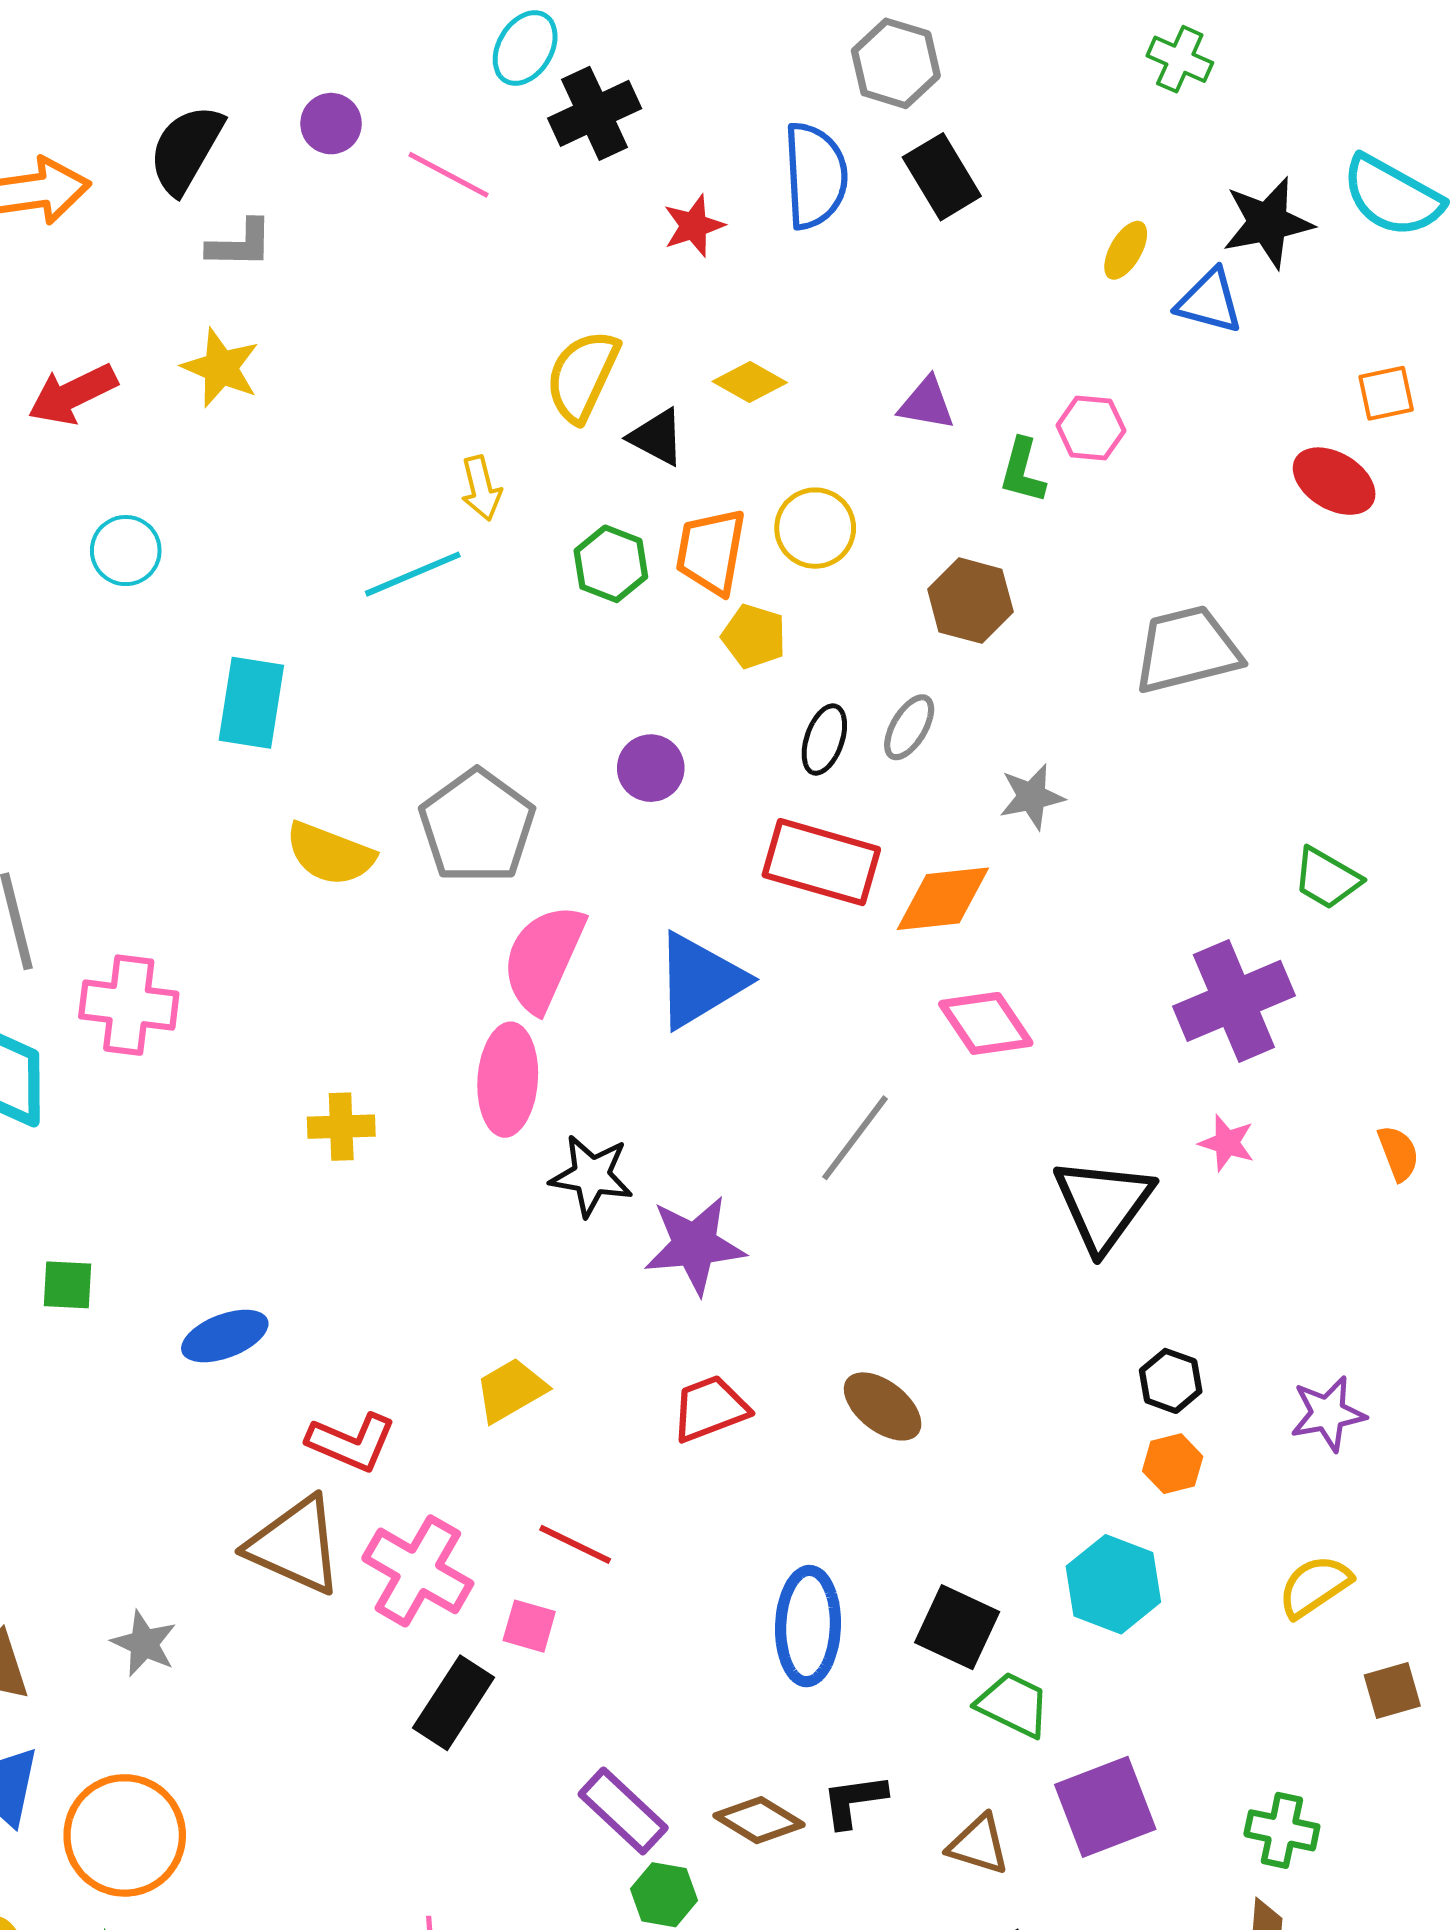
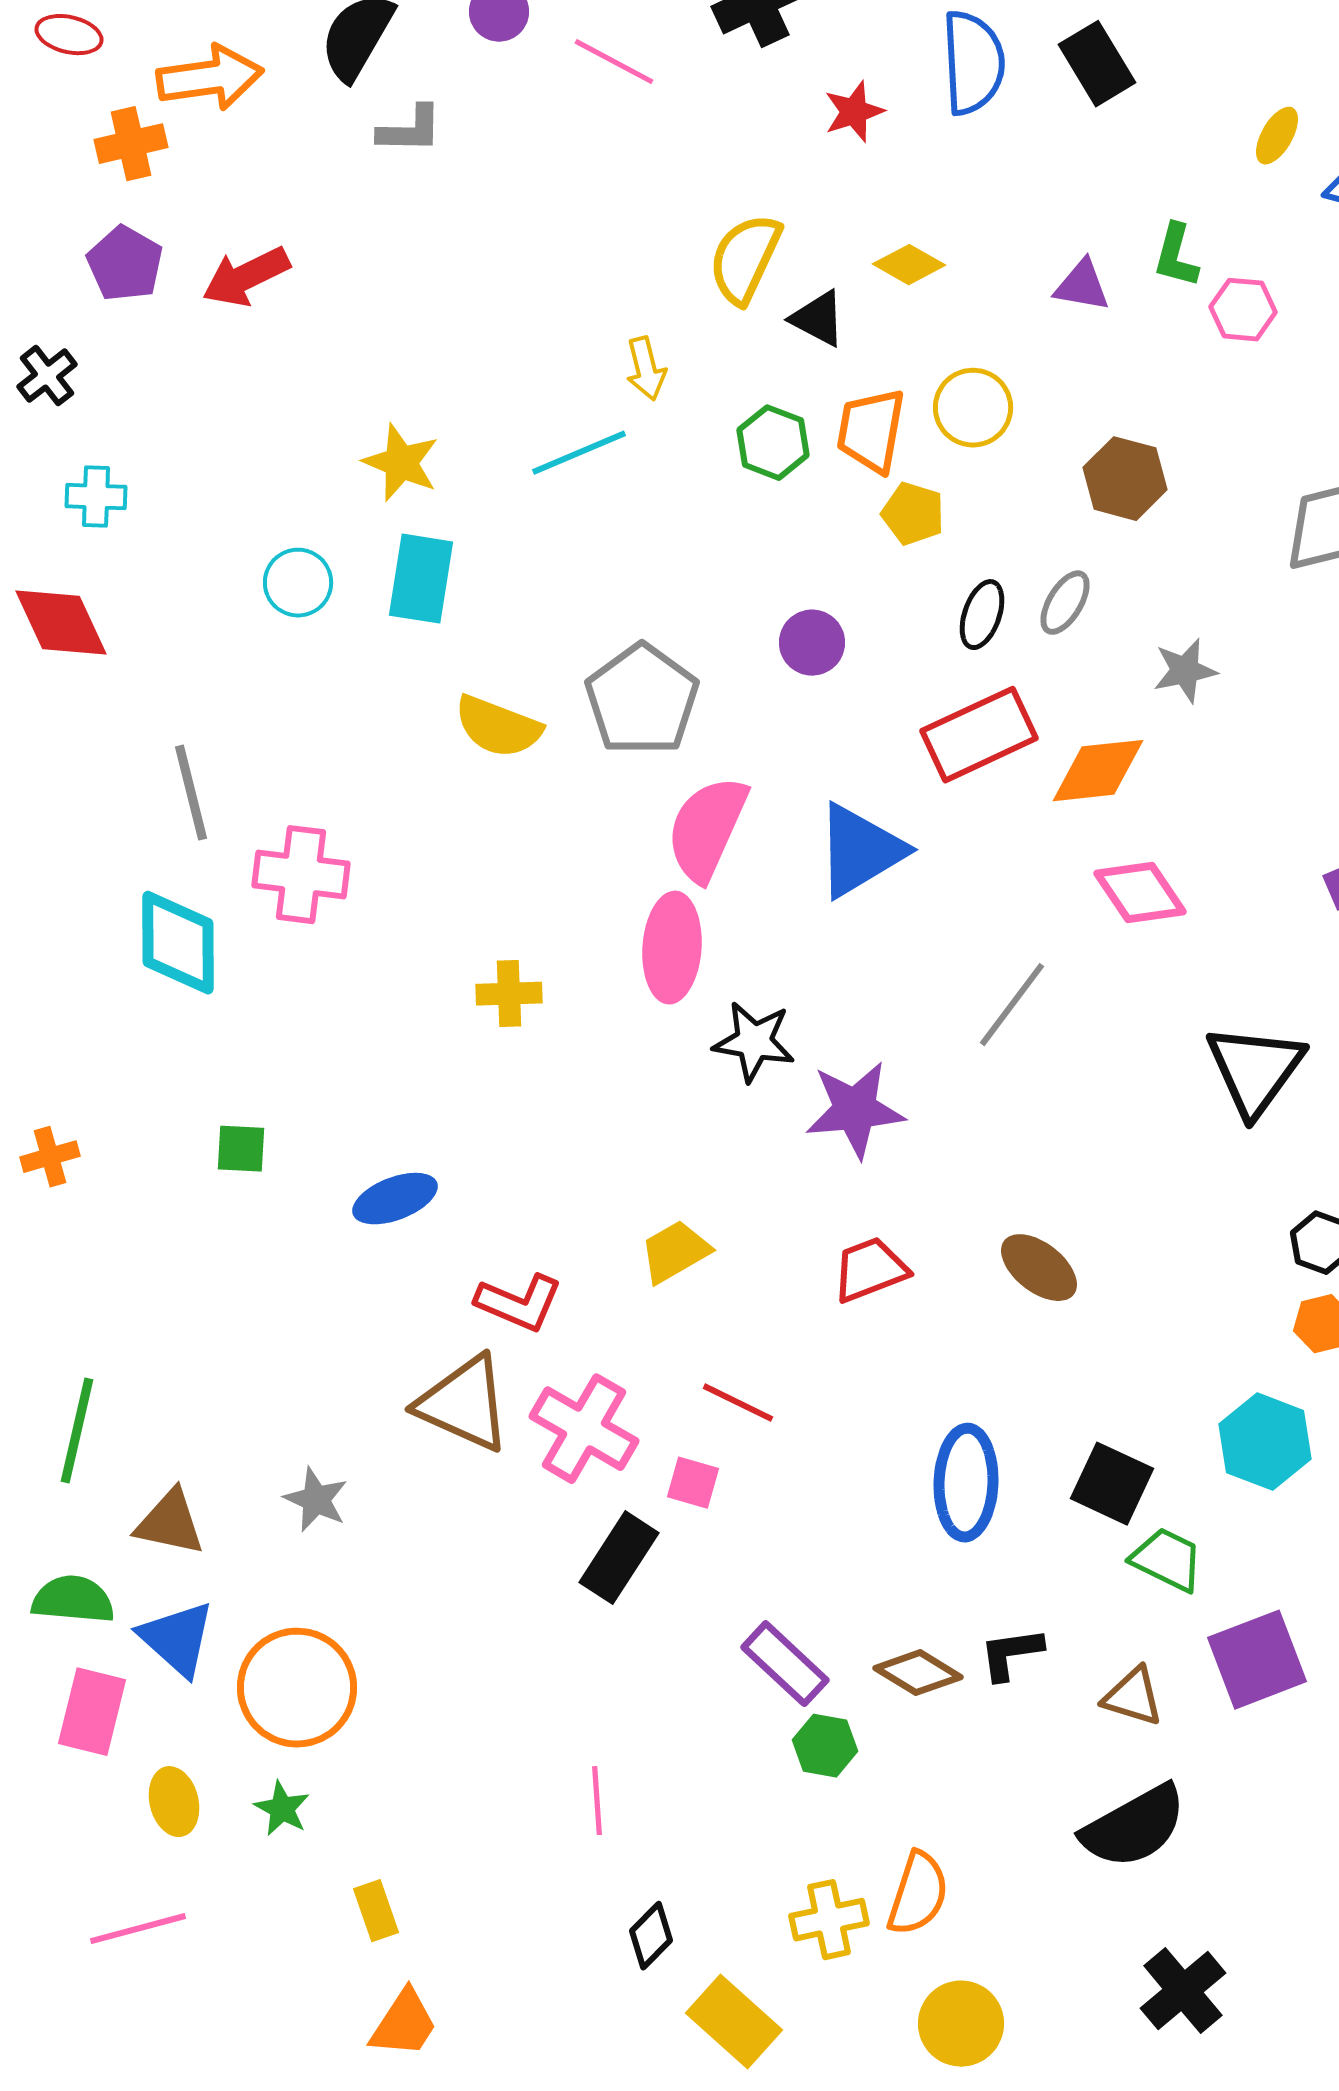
yellow star: (221, 368) -> (401, 463), moved
green L-shape: (1023, 471) -> (1176, 256), moved
cyan circle: (126, 551) -> (298, 583), moved
red rectangle: (821, 862) -> (979, 735), turned -41

